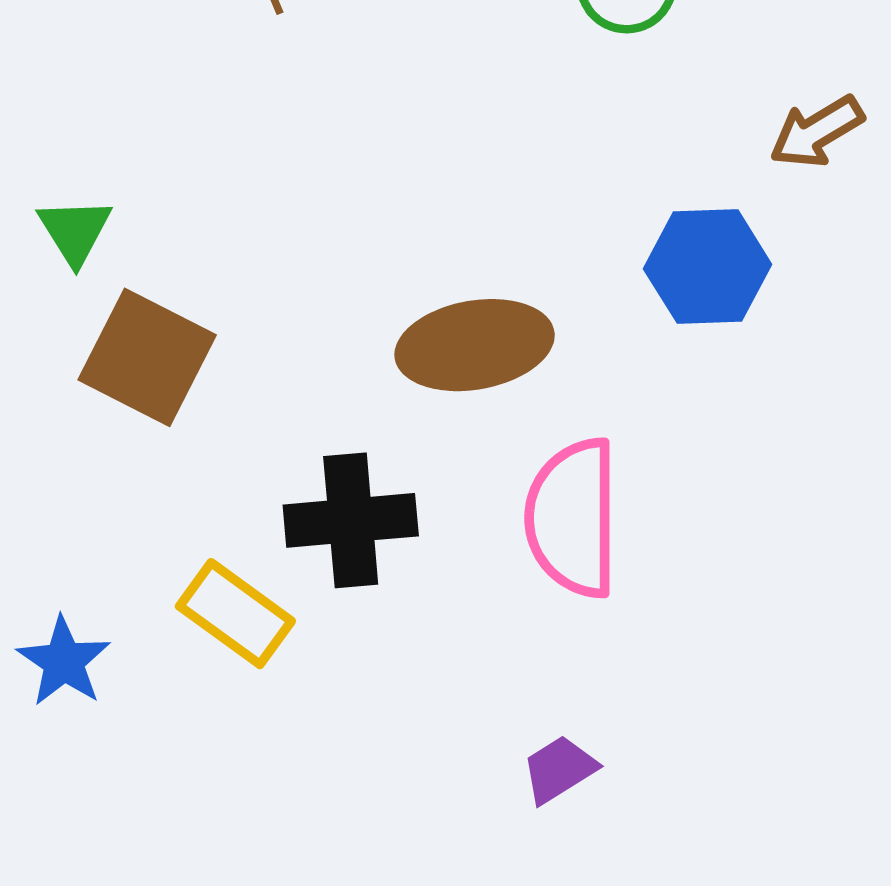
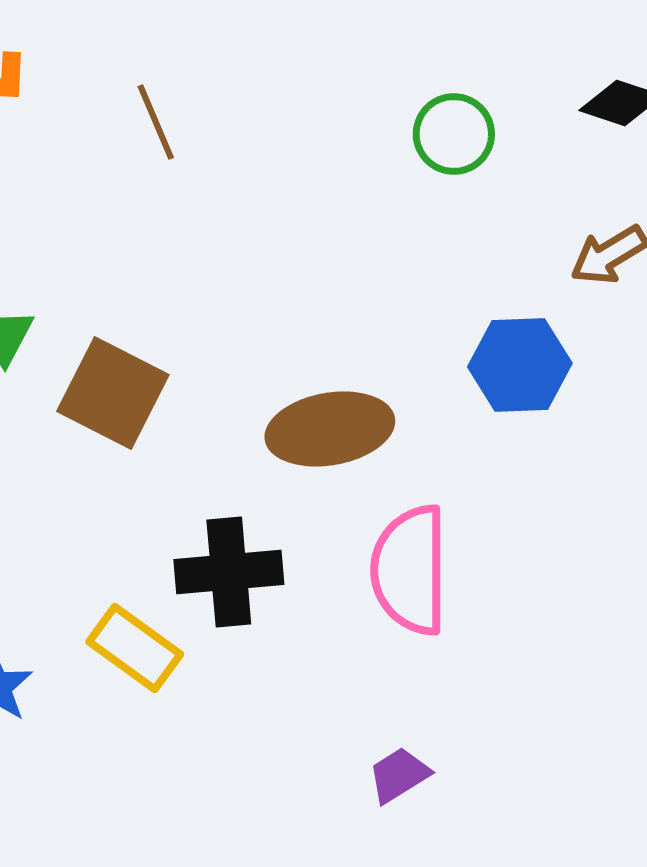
brown square: (147, 357) -> (113, 393), moved

